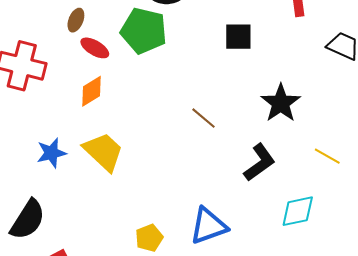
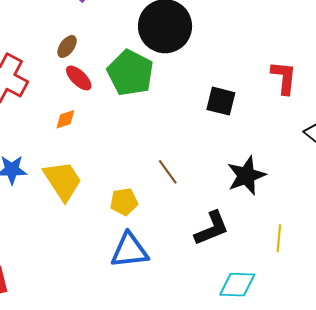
orange diamond: (92, 91) -> (65, 119), size x0.7
yellow line: (327, 156) -> (279, 238), turned 52
blue triangle: (208, 226) -> (130, 250), moved
yellow pentagon: (149, 238) -> (124, 202), moved

